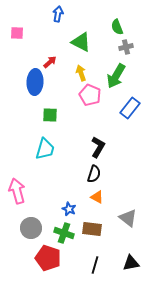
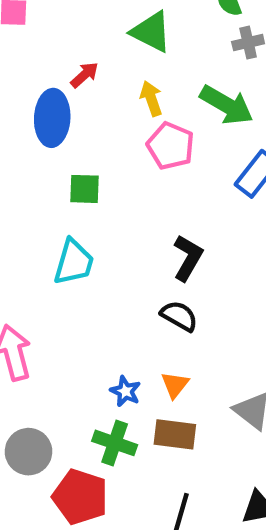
green arrow: (116, 76) -> (227, 105), turned -90
black semicircle: (94, 174) -> (179, 316), turned -78
orange triangle: (97, 197) -> (175, 385), moved, turned 40
gray circle: (31, 228) -> (28, 452), moved

